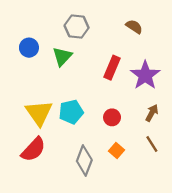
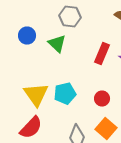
green triangle: (62, 56) -> (57, 44), turned -30
orange square: (116, 151) -> (106, 129), size x1.5

